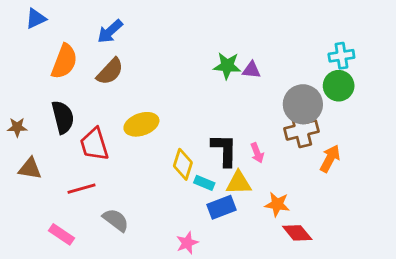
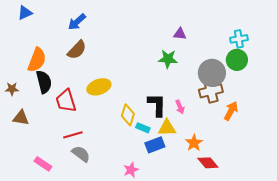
orange semicircle: (64, 61) -> (37, 60), moved
green star: (227, 66) -> (168, 59), moved
purple triangle: (251, 70) -> (180, 34), moved
red line: (81, 189) -> (73, 135), moved
orange star: (277, 204) -> (194, 143), turned 30

